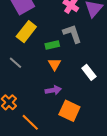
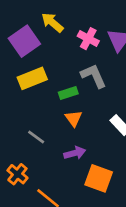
yellow rectangle: (26, 32) -> (32, 78), turned 35
gray line: (15, 63) -> (36, 137), moved

